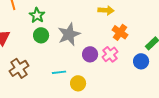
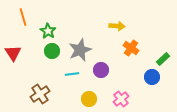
pink cross: (110, 54) -> (121, 99), moved
brown cross: (19, 68) -> (40, 94), moved
cyan line: (59, 72) -> (72, 74), moved

